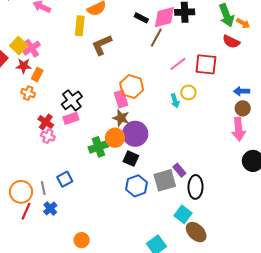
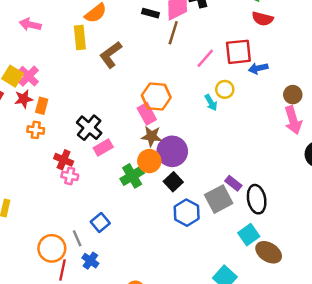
blue arrow: (242, 91) -> (258, 68), moved
pink rectangle: (71, 118) -> (103, 147), moved
black square: (131, 159) -> (173, 182), turned 35
cyan square: (183, 214) -> (249, 235), turned 30

